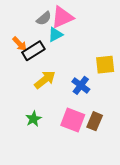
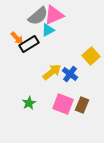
gray semicircle: (44, 18) -> (38, 16), size x1.5
yellow square: (105, 65) -> (91, 56), turned -36
yellow arrow: (45, 80) -> (52, 72), moved

